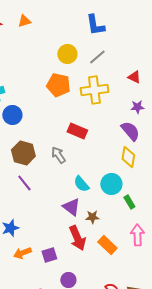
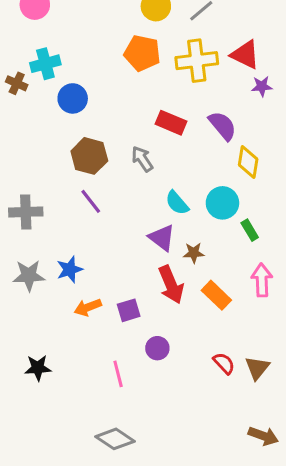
red triangle: (134, 77) -> (245, 55), moved, size x1.5
purple semicircle: (130, 131) -> (222, 126), moved

